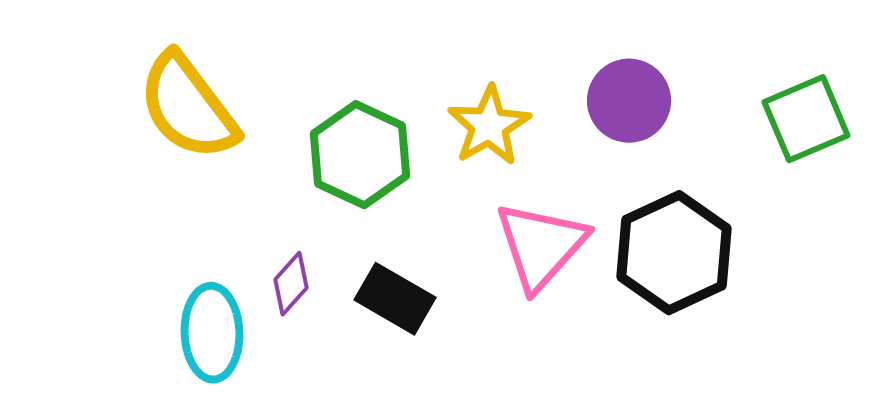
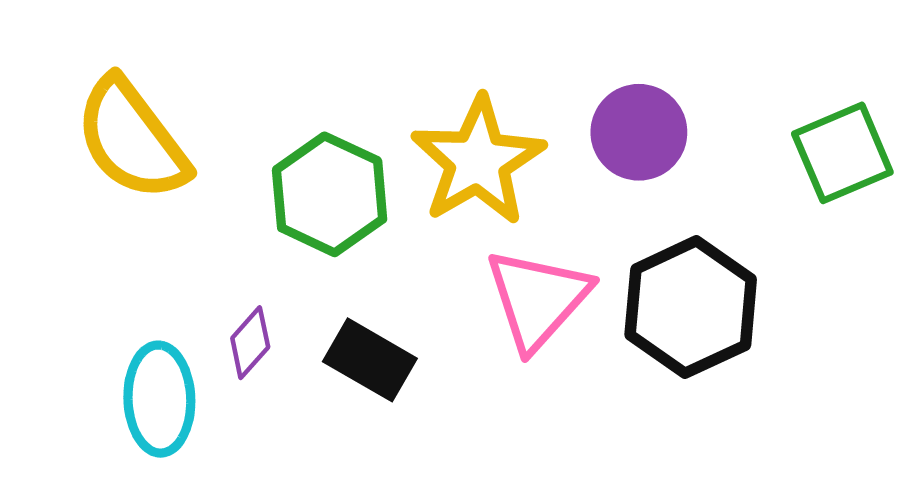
yellow star: (489, 126) -> (478, 161), size x1.4

